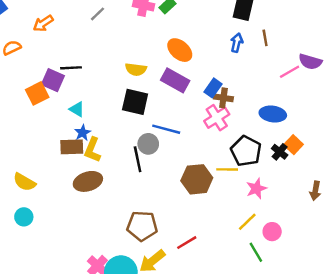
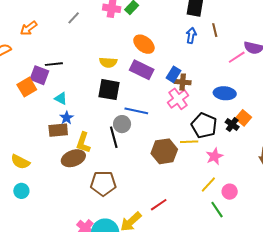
yellow L-shape: (92, 150) -> (83, 143), moved
brown pentagon: (142, 226) -> (103, 183), moved

